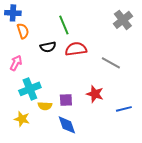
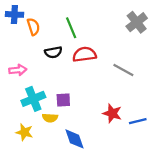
orange semicircle: (23, 31) -> (33, 27), moved
pink arrow: (16, 63) -> (18, 70), turned 56
red star: (95, 94) -> (112, 113), moved
purple square: (66, 100) -> (63, 100), moved

